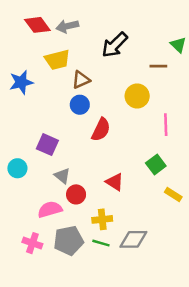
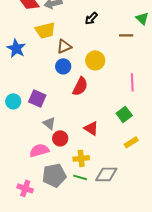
black arrow: (115, 45) -> (91, 18), size x0.6
blue star: (21, 82) -> (16, 48), turned -30
yellow circle: (137, 96) -> (95, 60), moved
cyan circle: (17, 168) -> (13, 101), moved
yellow rectangle: (173, 194) -> (131, 142), moved, turned -64
pink cross: (32, 243) -> (25, 188), moved

